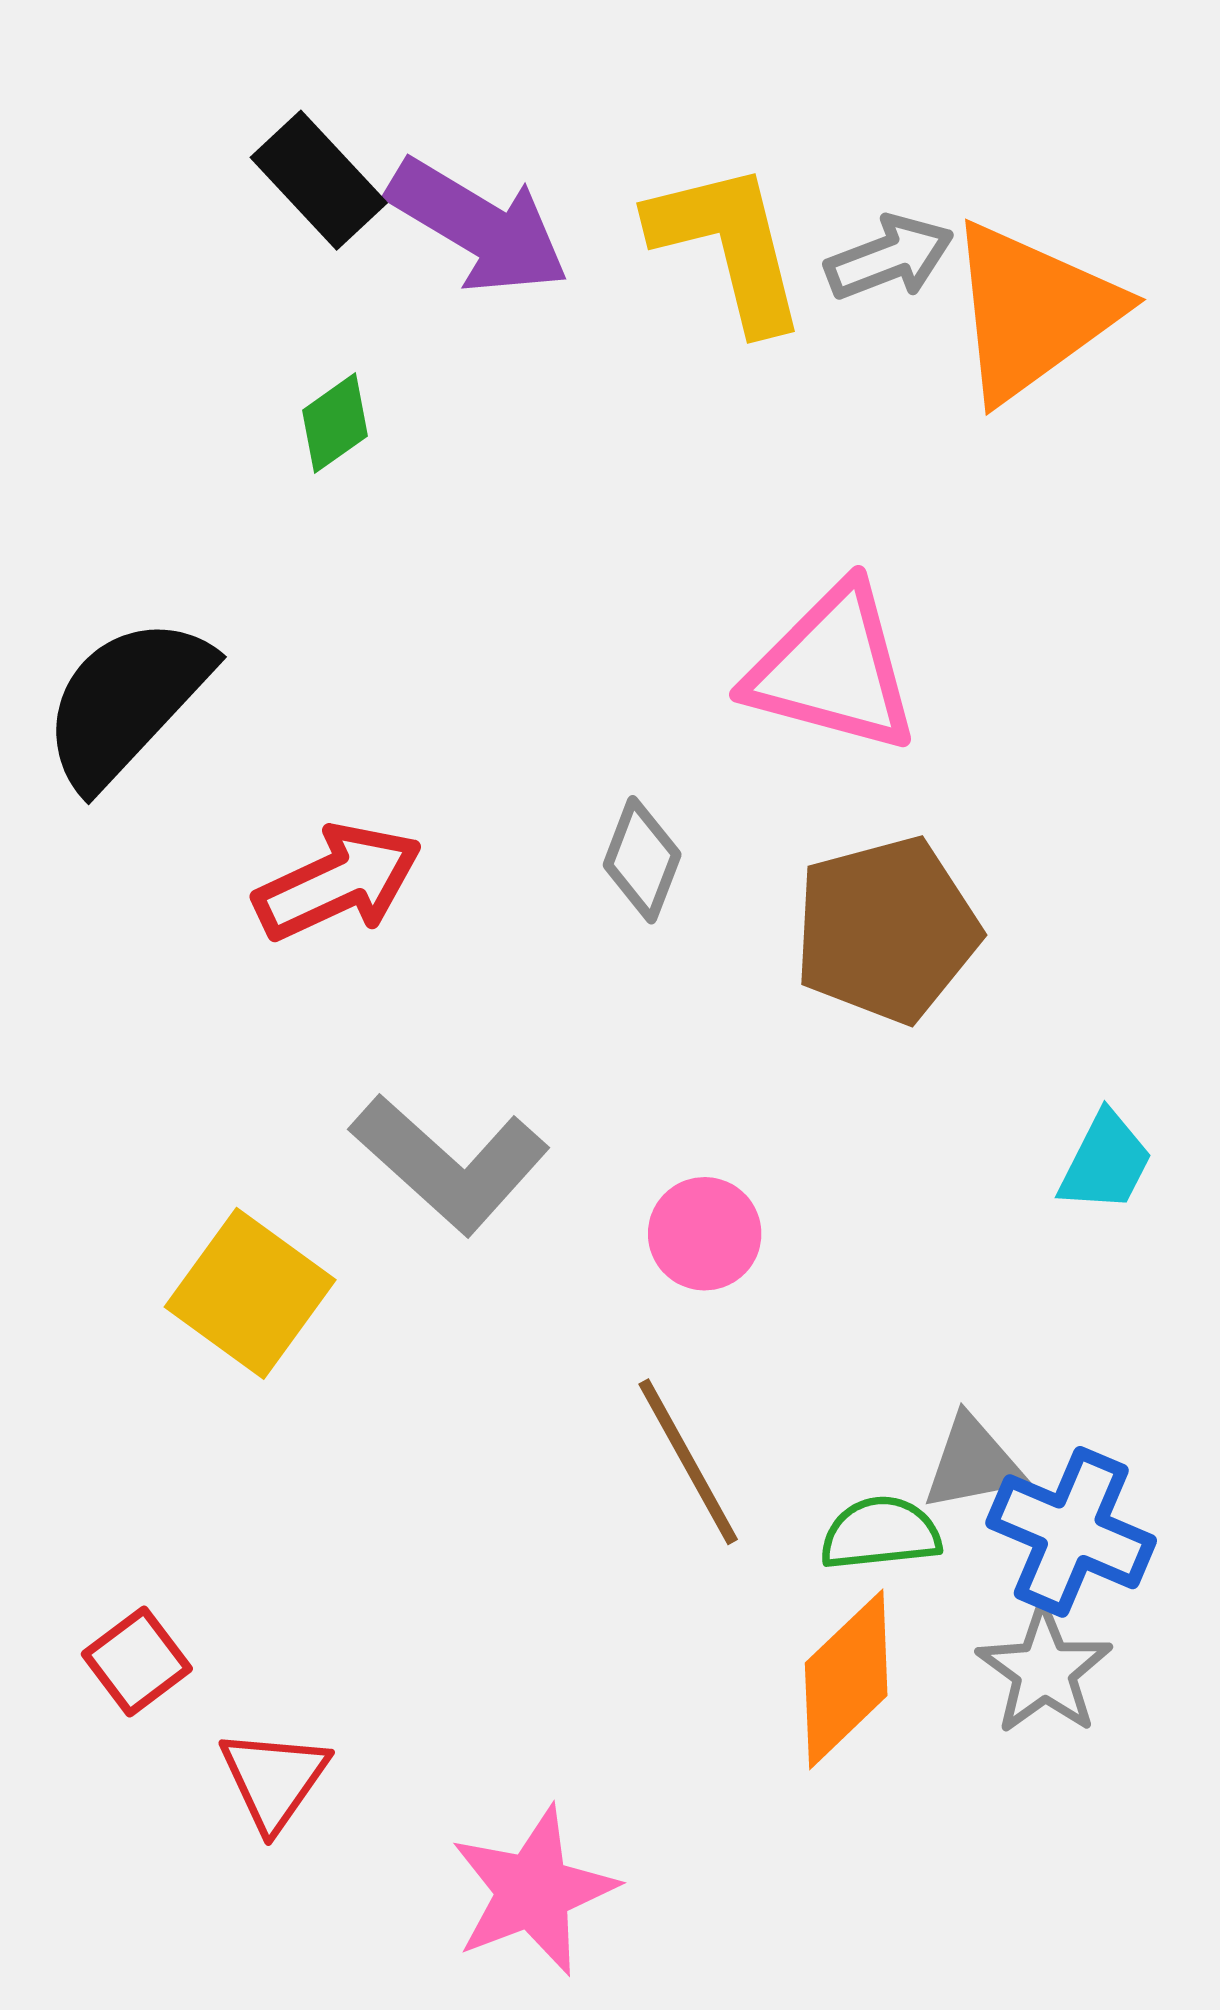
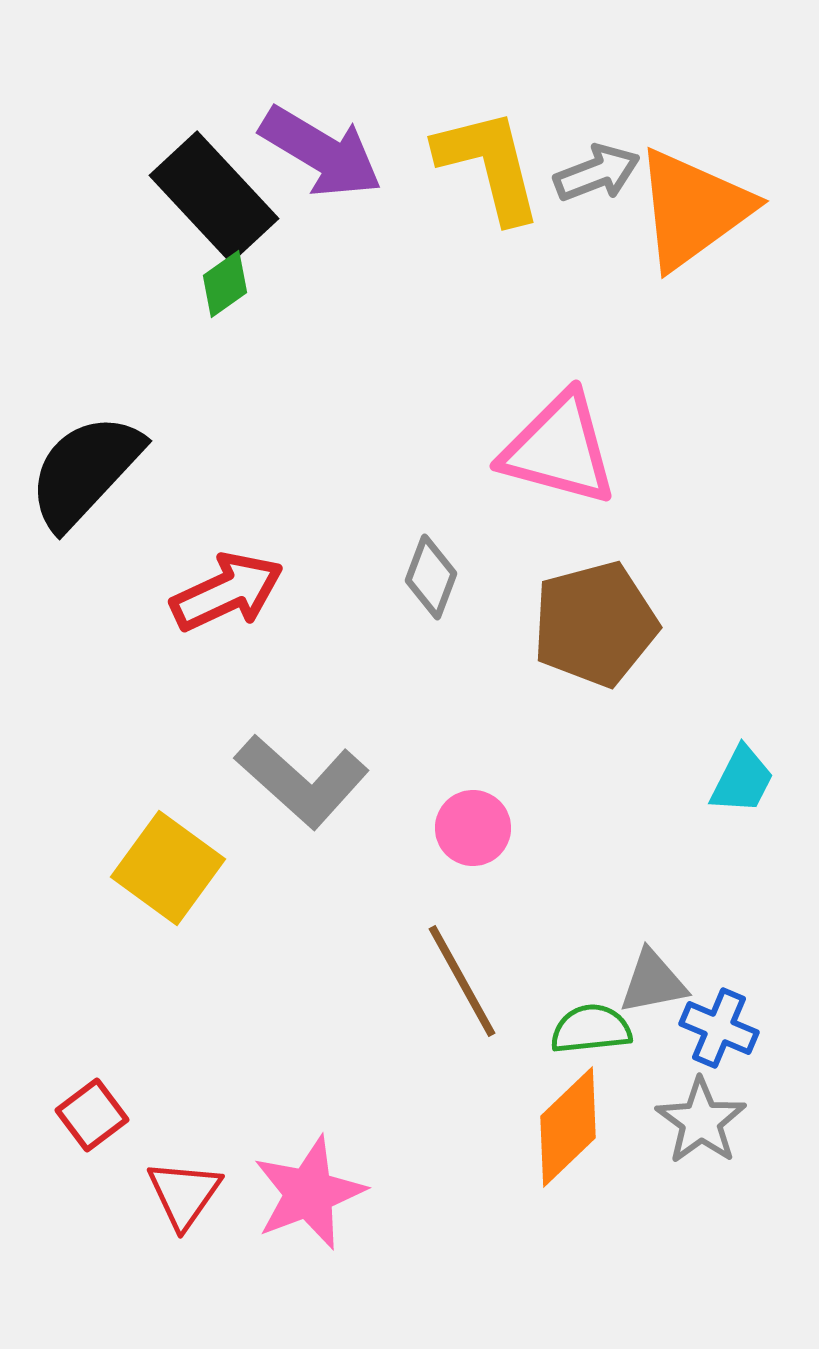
black rectangle: (319, 180) -> (214, 197), moved, size x1.4
blue cross: (1071, 1532) -> (719, 1028), size x0.7
pink star: (533, 1891) -> (309, 1193), moved

